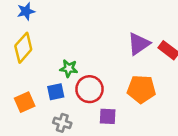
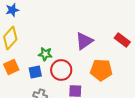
purple triangle: (139, 44) -> (84, 41), moved
orange square: (25, 102) -> (11, 67), moved

